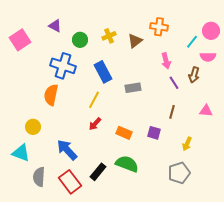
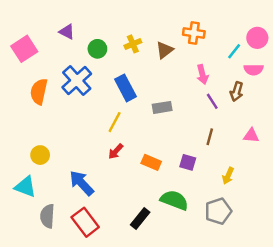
blue cross: (63, 66) -> (77, 81), turned 30
orange semicircle: (51, 95) -> (39, 92), moved
green semicircle: (127, 164) -> (174, 200), moved
black rectangle: (98, 172) -> (140, 218), moved

